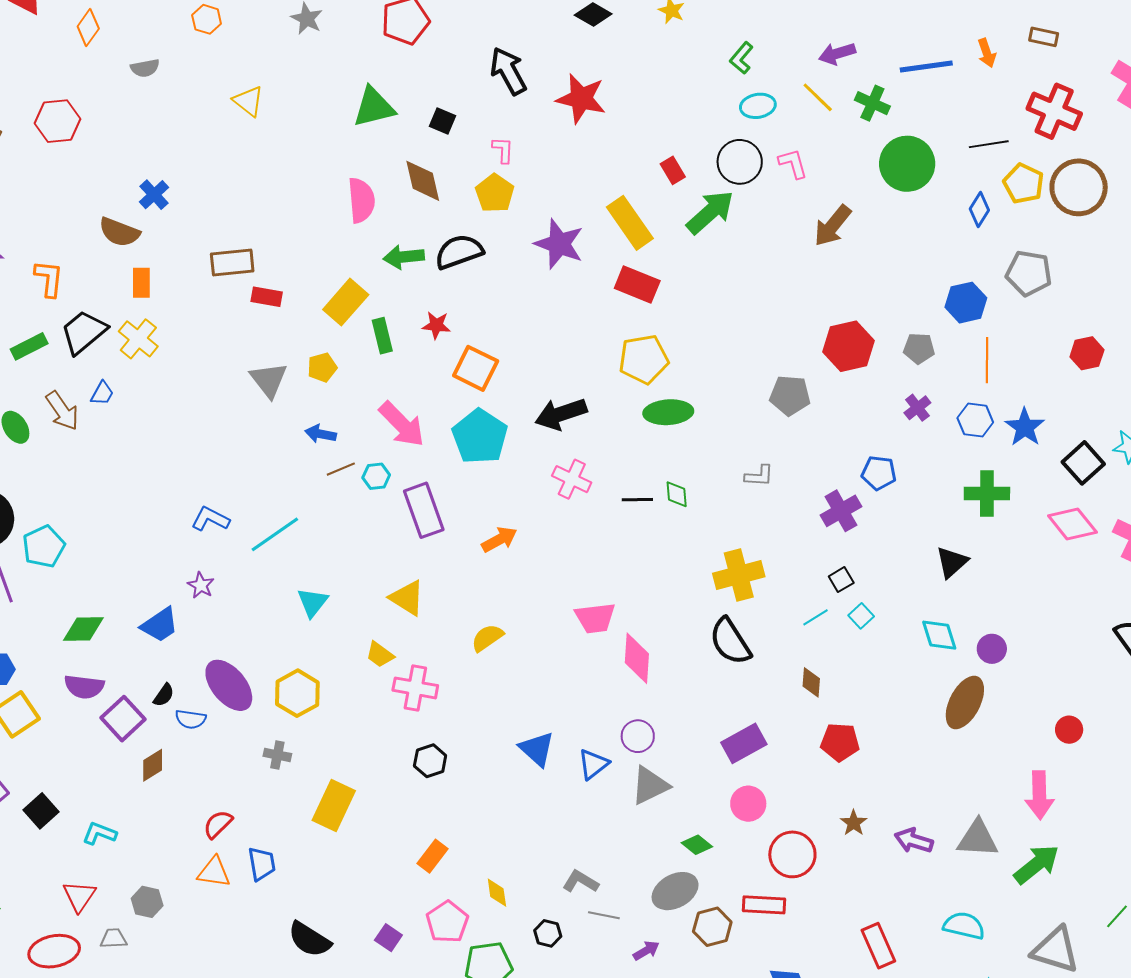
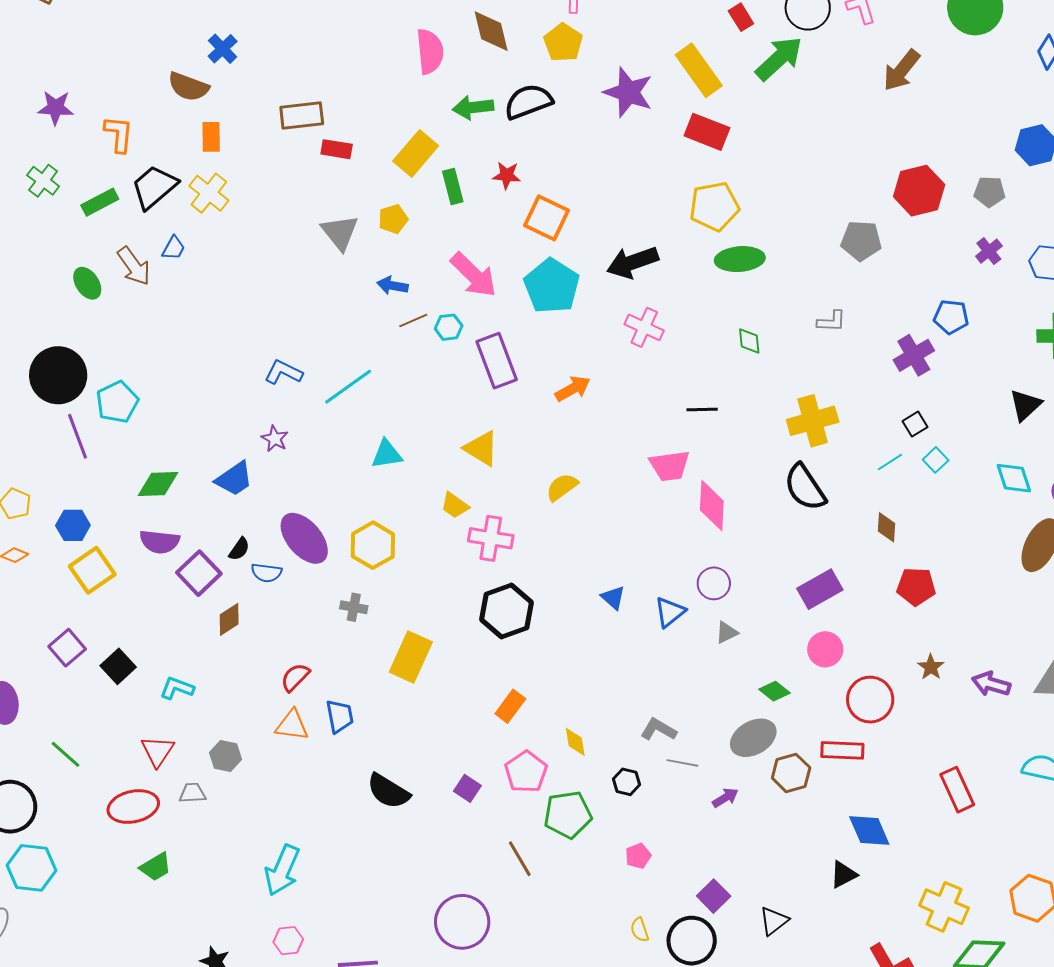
black line: (637, 500) -> (702, 409), moved
cyan triangle: (312, 602) -> (387, 454), turned 44
blue triangle: (537, 749) -> (613, 598), size x0.7
black hexagon: (430, 761) -> (507, 611), size x1.6
gray triangle: (650, 785) -> (727, 632), size x0.6

